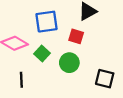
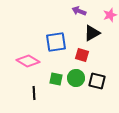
green square: (42, 54) -> (56, 79), moved, turned -32
black square: (105, 79) -> (97, 81), moved

